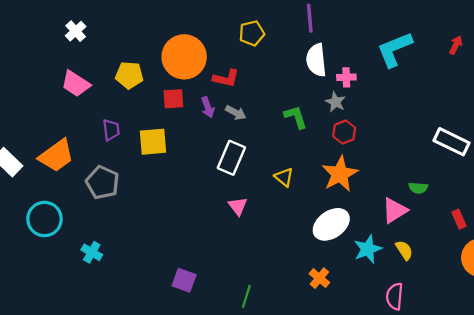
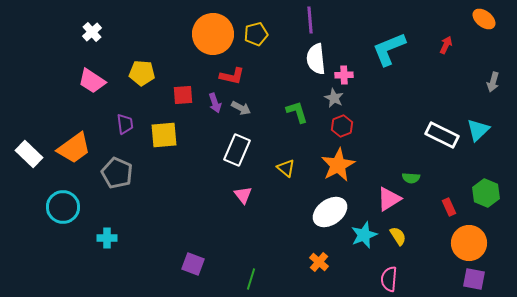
orange circle: (184, 57) -> (213, 34), moved
cyan cross: (92, 252) -> (107, 238), turned -30

